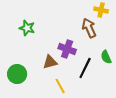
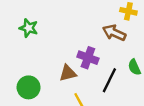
green star: (27, 28) -> (29, 28), moved
brown arrow: (89, 28) -> (114, 33), turned -42

